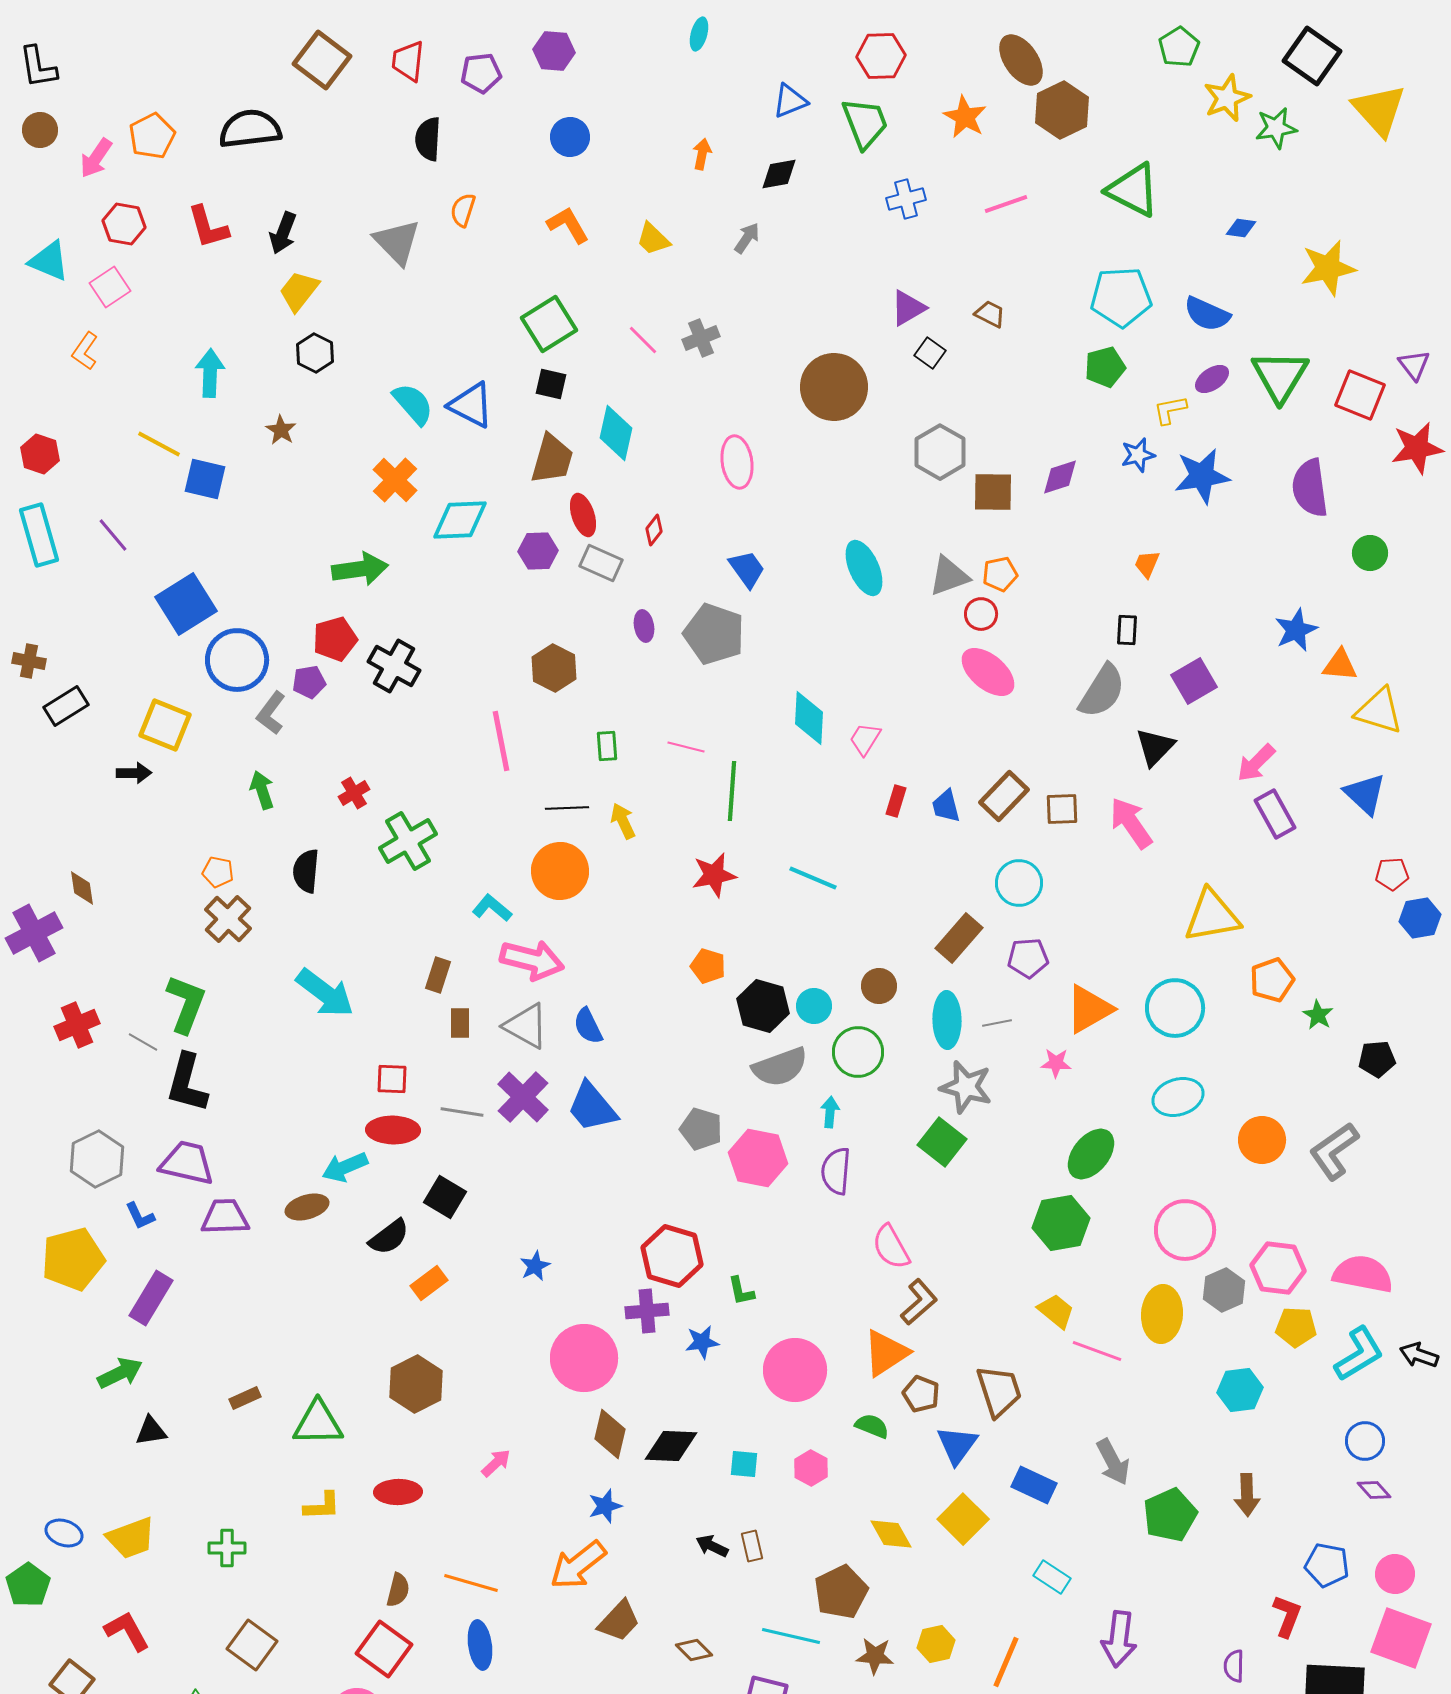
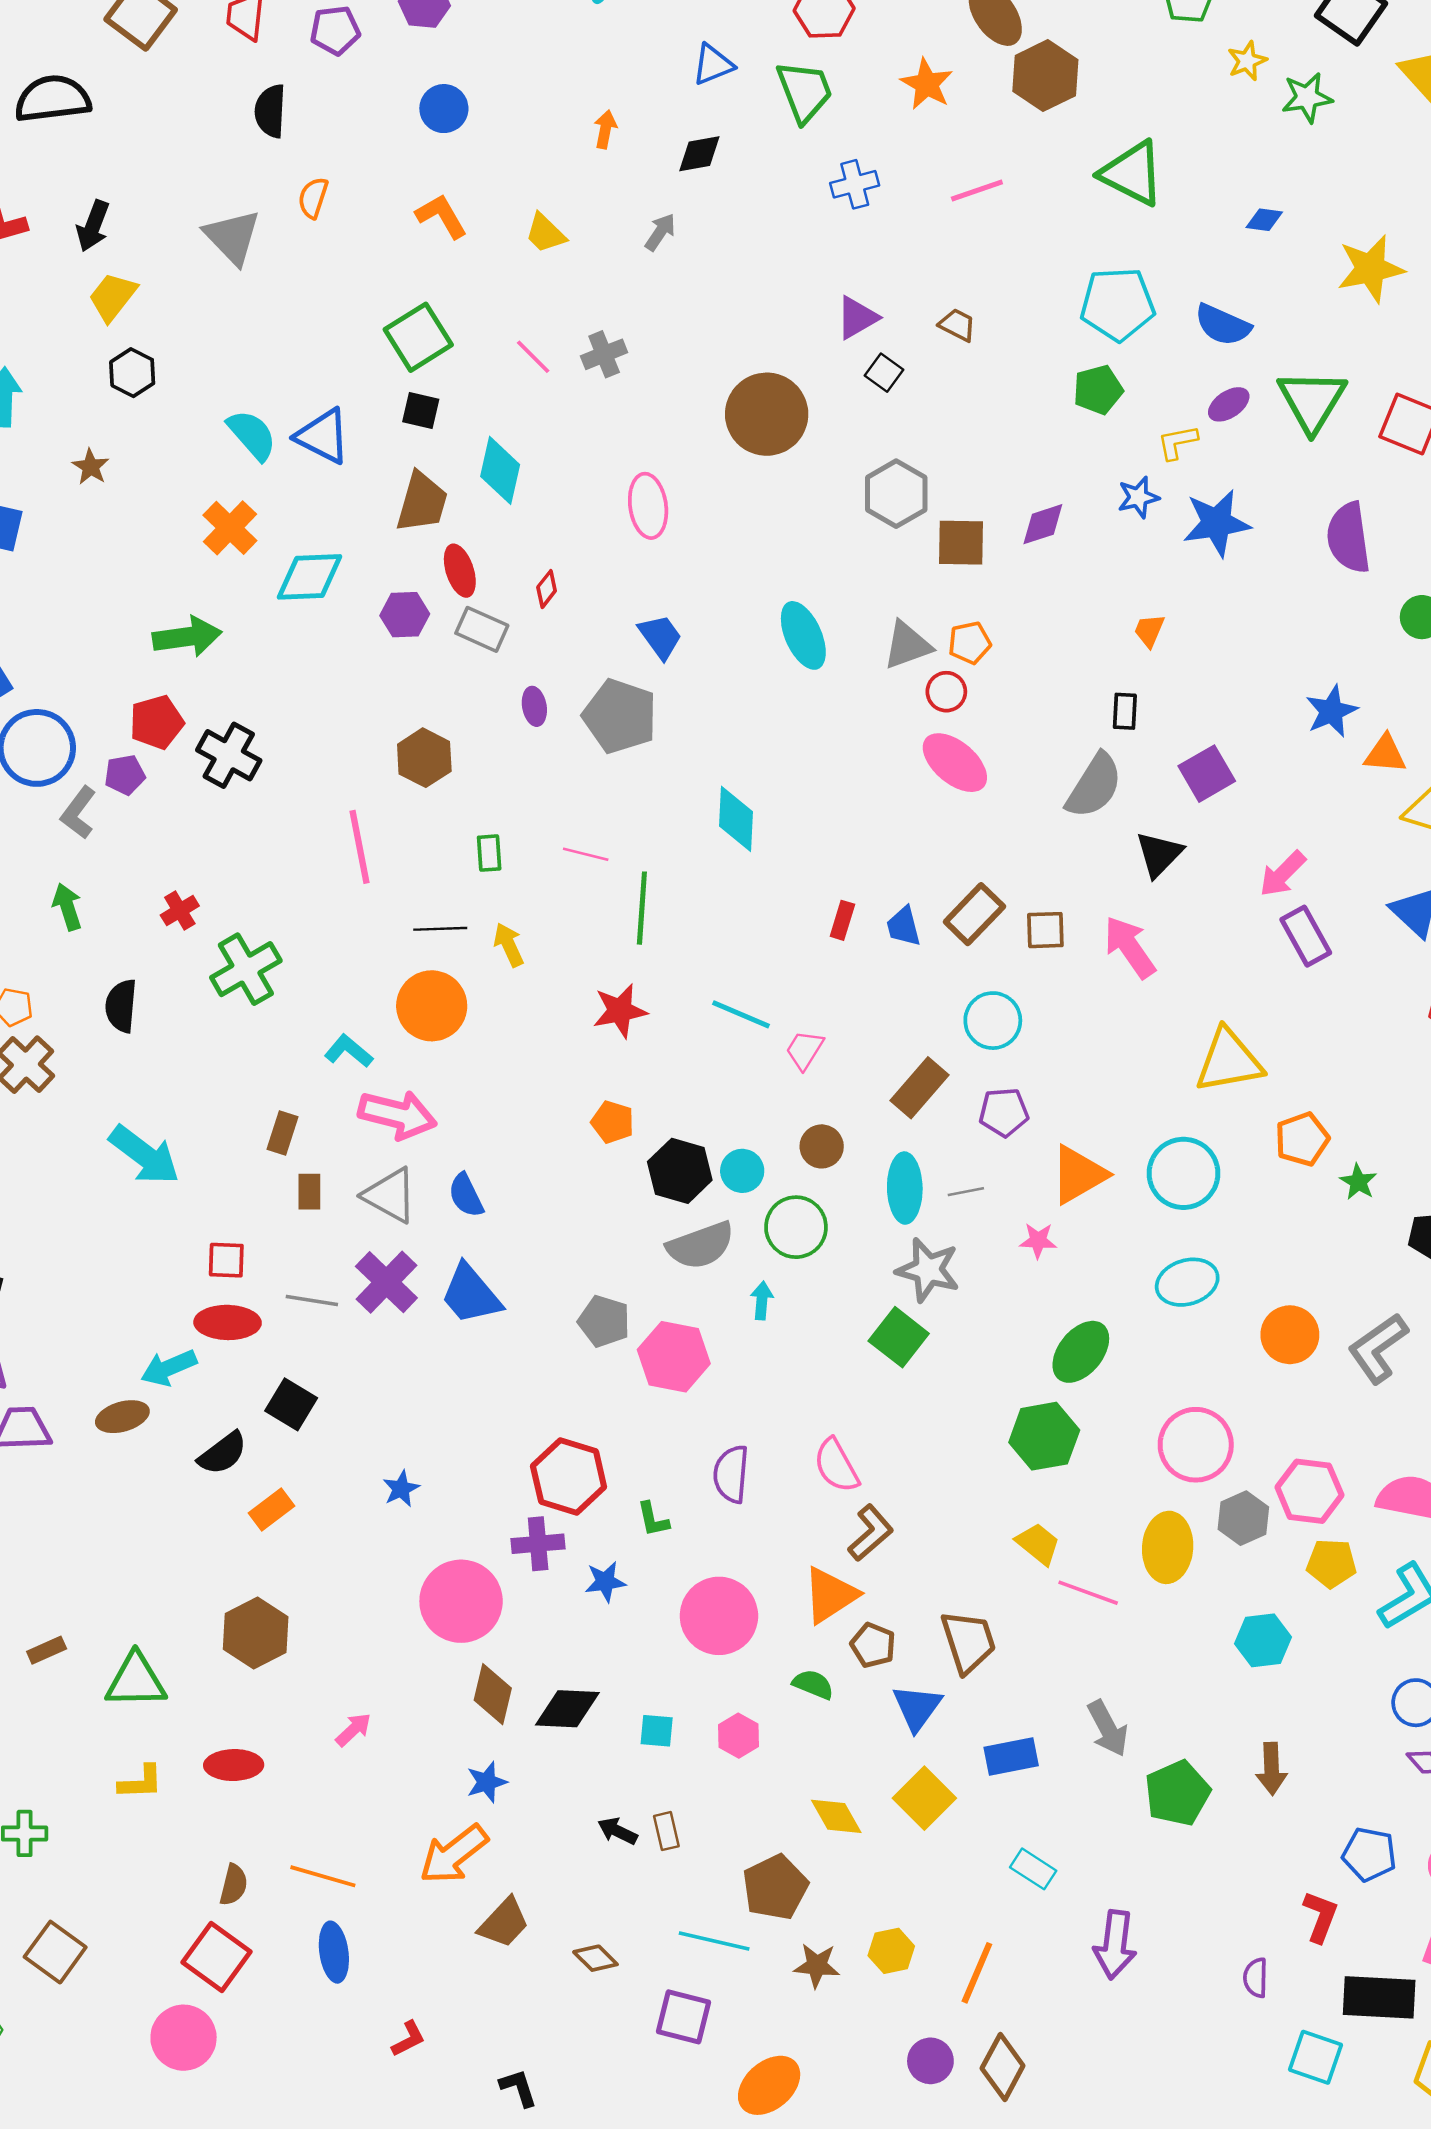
yellow star: (1227, 98) -> (1247, 61), size x0.7
pink trapezoid: (865, 739) -> (805, 1050), moved
purple semicircle: (836, 1171) -> (731, 1474), moved
blue rectangle: (1034, 1485) -> (1011, 1756), turned -36

